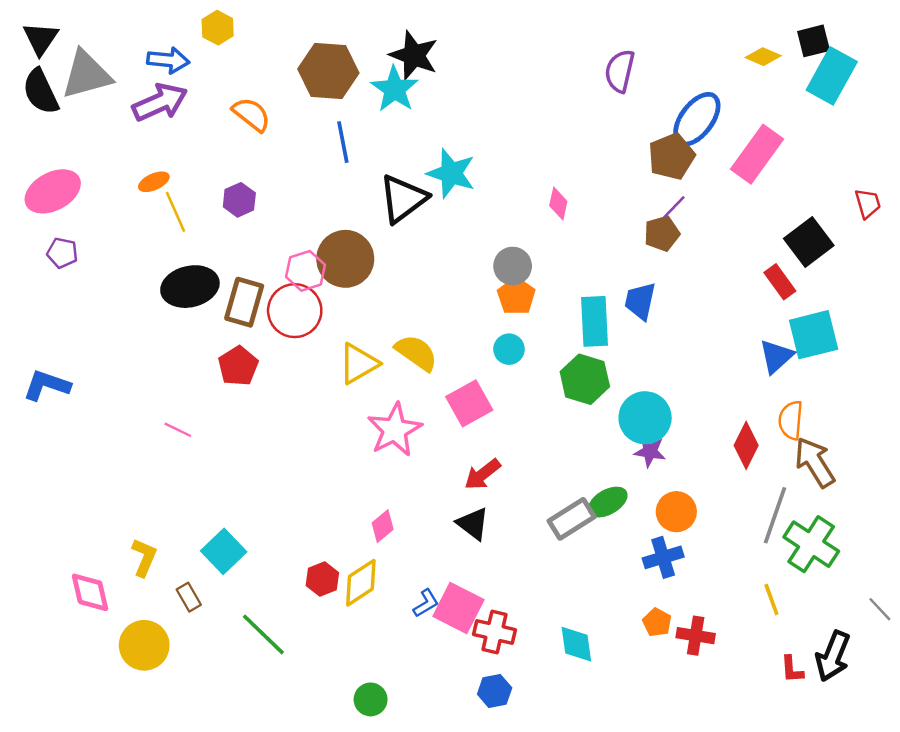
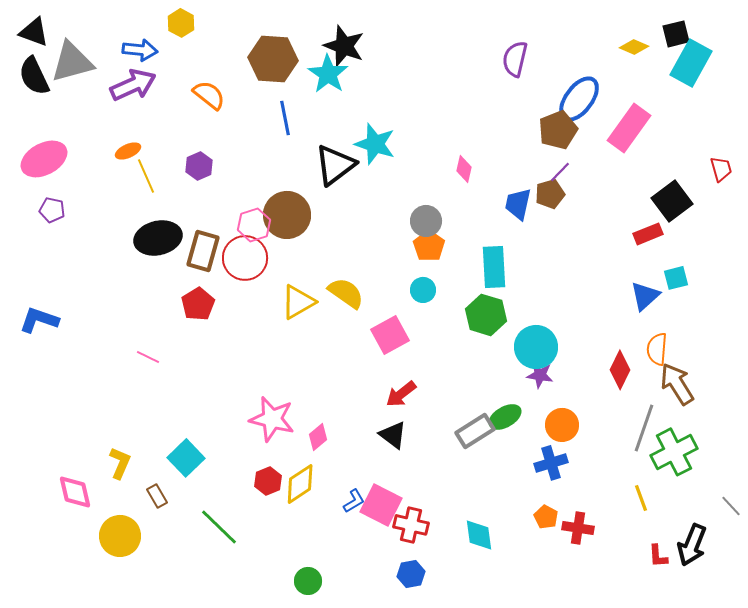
black triangle: (41, 39) -> (34, 32), turned -44
red rectangle: (780, 282) -> (648, 234), turned -76
blue trapezoid: (640, 301) -> (518, 204), moved
cyan square: (814, 335) -> (676, 278), size x0.6
pink star: (395, 430) -> (272, 419), moved, turned -30
green cross: (811, 544) -> (674, 452), turned 30

